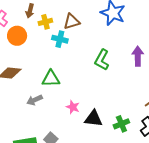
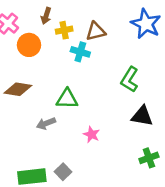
black triangle: (93, 118) -> (142, 116), moved

